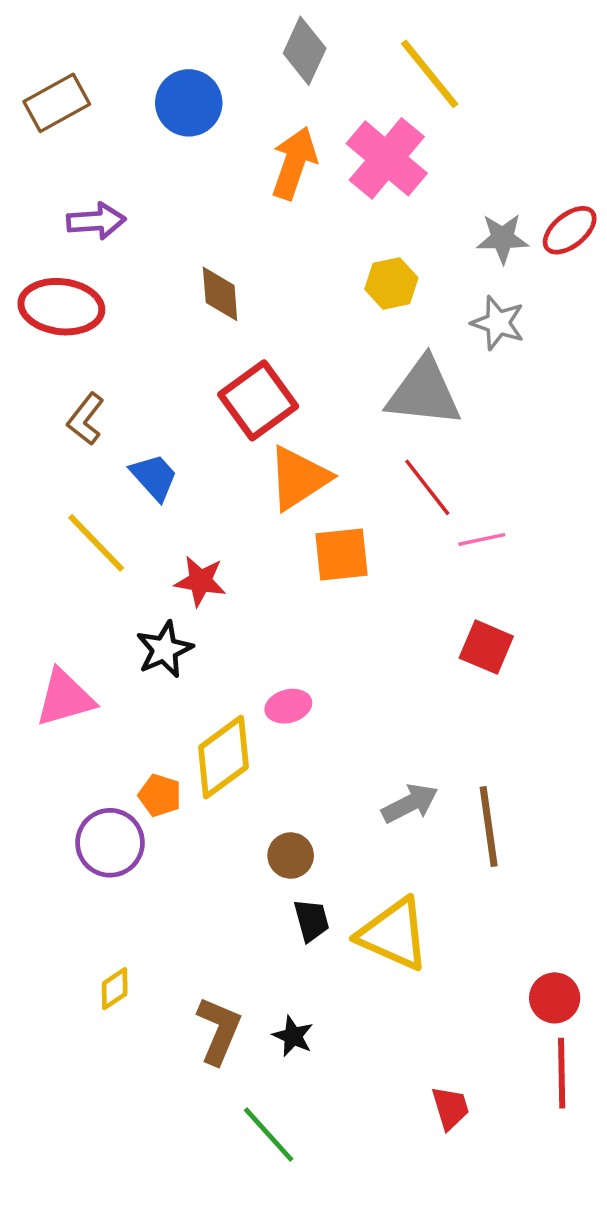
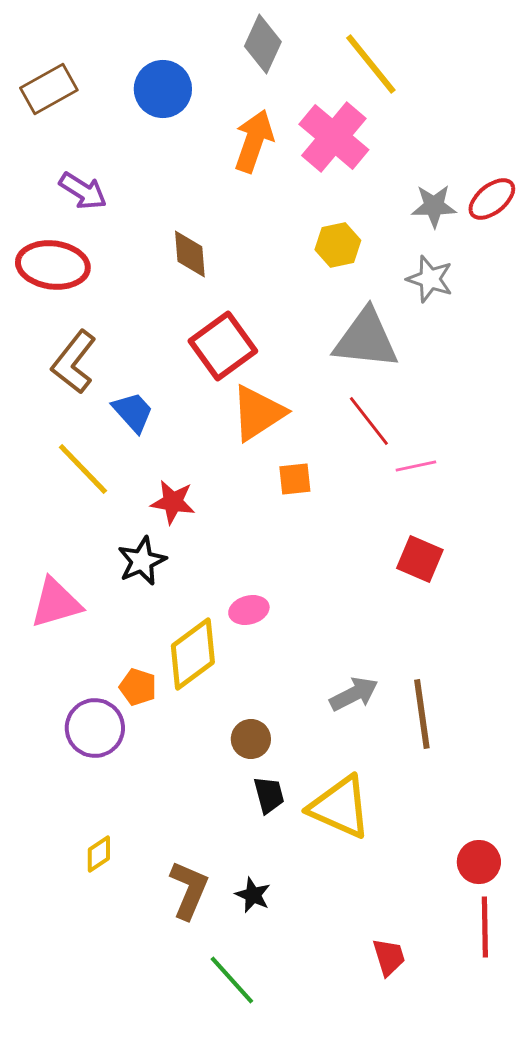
purple arrow: (96, 221) -> (83, 191), turned 36
brown L-shape: (86, 419) -> (74, 362), size x1.4
orange square: (342, 554) -> (295, 479), size x0.7

